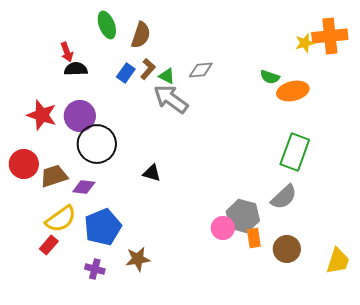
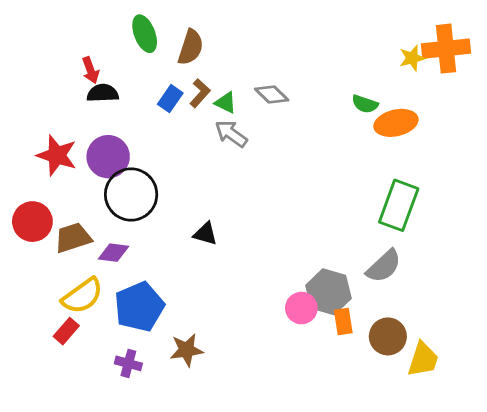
gray diamond: (201, 70) -> (272, 95), turned 50
gray arrow: (171, 99) -> (231, 134), size x0.7
yellow trapezoid: (338, 261) -> (423, 359), moved

